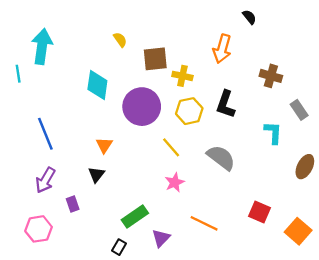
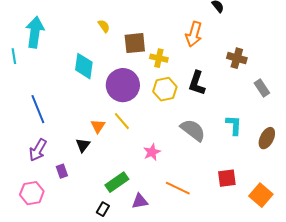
cyan L-shape: (273, 133) -> (234, 125), moved
orange triangle: (104, 145) -> (98, 126), moved
yellow line: (171, 147) -> (122, 121), moved
red square: (260, 212) -> (227, 178), turned -30
purple triangle: (161, 238) -> (140, 201), turned 36

